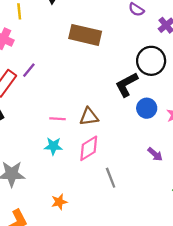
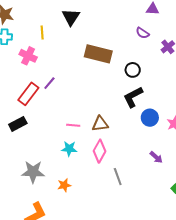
black circle: (151, 61) -> (133, 70), moved, size x0.6
pink diamond: (89, 148) -> (99, 151), turned -30
orange star: (59, 202) -> (64, 185), moved

